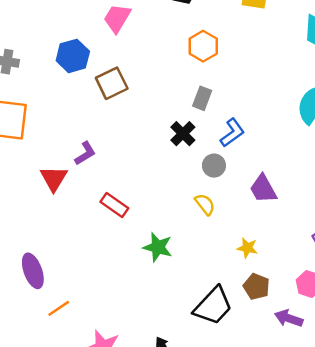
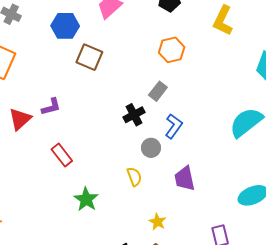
brown square: (112, 83) -> (89, 57), turned 32
blue L-shape: (232, 133) -> (174, 126), turned -35

